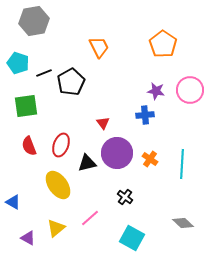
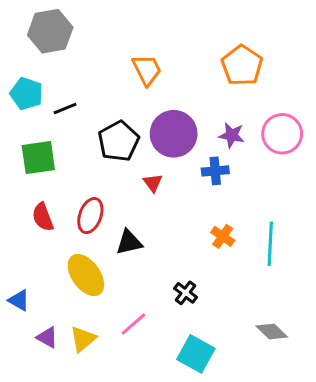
black pentagon: (71, 82) -> (119, 141), moved
purple circle: (117, 153) -> (174, 134), moved
purple triangle: (28, 238) -> (47, 337), moved

